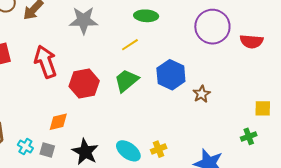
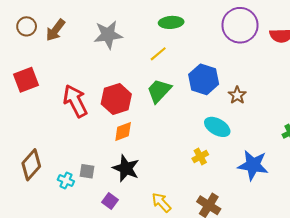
red arrow: (46, 62) -> (75, 101), moved
orange diamond: (58, 122) -> (123, 132), moved
cyan cross: (25, 147) -> (66, 180), moved
cyan ellipse: (128, 151) -> (217, 127), moved

